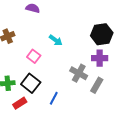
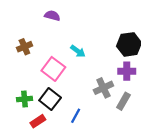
pink square: (34, 56) -> (53, 69), size x1.5
gray cross: (79, 73) -> (103, 88), turned 36

